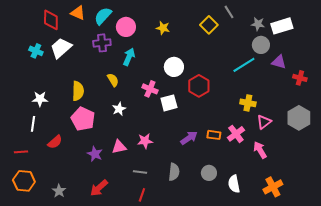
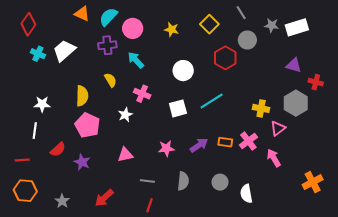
red diamond: (51, 20) -> (28, 24), moved, turned 35
yellow square: (209, 25) -> (209, 24), moved
gray circle: (261, 45) -> (247, 40), moved
cyan arrow: (129, 57) -> (136, 60), turned -66
cyan line: (244, 65) -> (212, 101), moved
yellow semicircle: (113, 80) -> (111, 80), moved
red hexagon: (199, 86) -> (225, 58), moved
pink cross: (150, 89) -> (142, 94), moved
gray hexagon: (299, 118) -> (296, 103), moved
pink star: (145, 141) -> (166, 148), moved
purple star: (95, 154) -> (82, 162), moved
orange cross: (273, 187) -> (313, 182), moved

